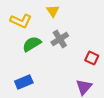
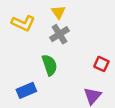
gray cross: (60, 39) -> (60, 34), moved
green semicircle: (32, 44) -> (50, 65), moved, turned 102

